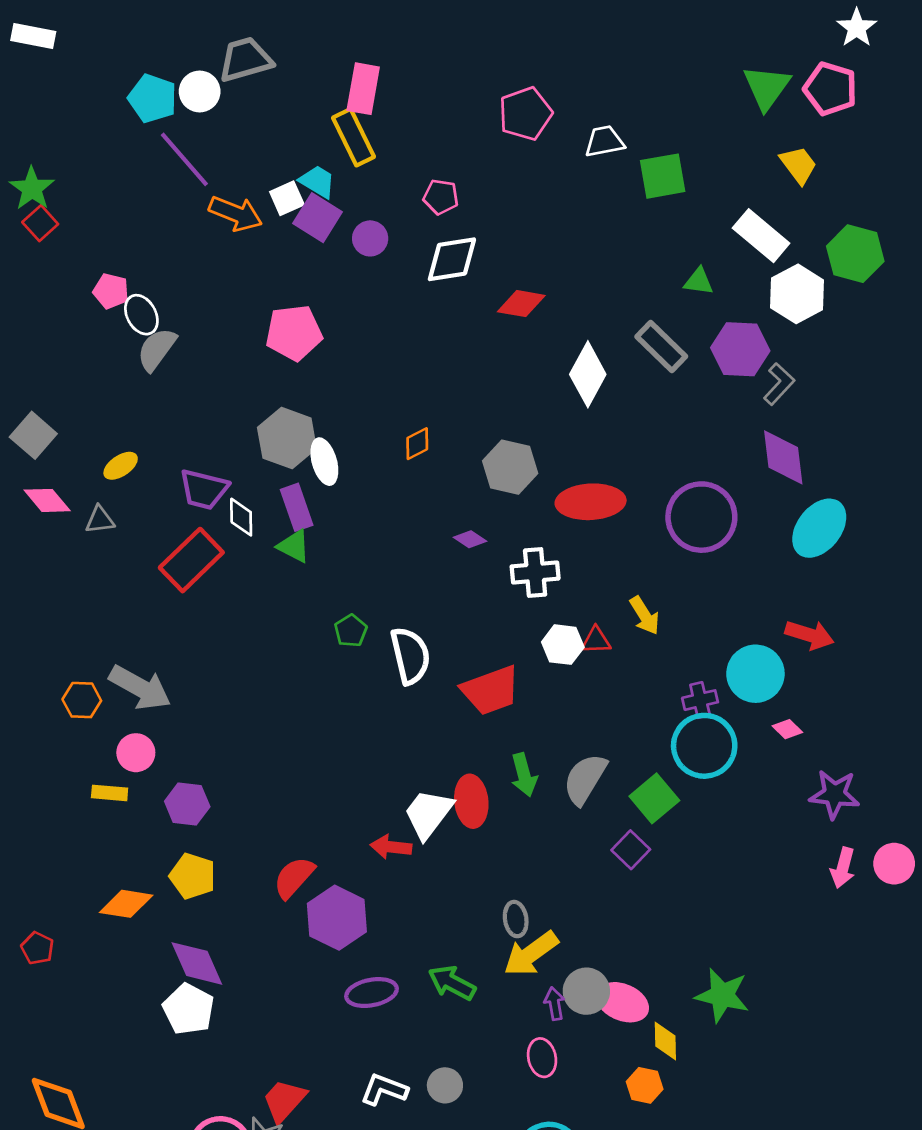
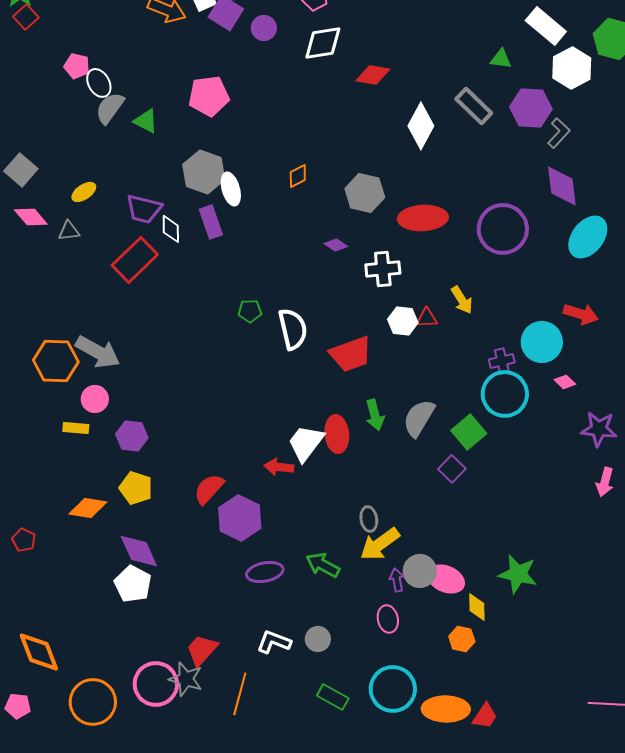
green triangle: (294, 546) -> (146, 121), moved
green pentagon: (351, 631) -> (250, 311), turned 30
orange hexagon: (82, 700) -> (56, 361), size x1.6

